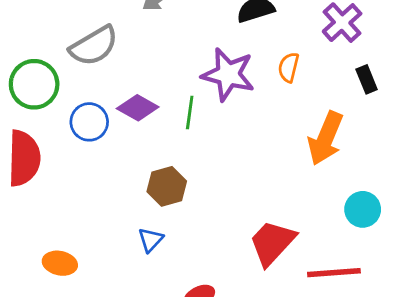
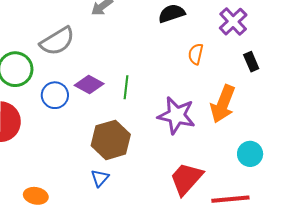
purple star: (228, 74) -> (176, 115), moved
brown hexagon: (167, 186) -> (111, 140), size x1.4

